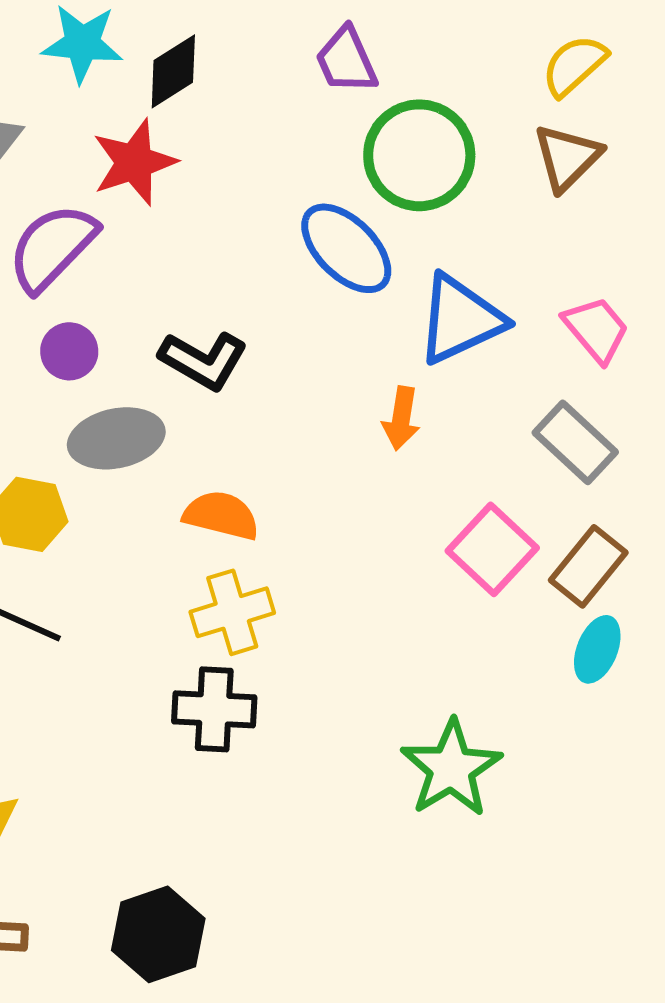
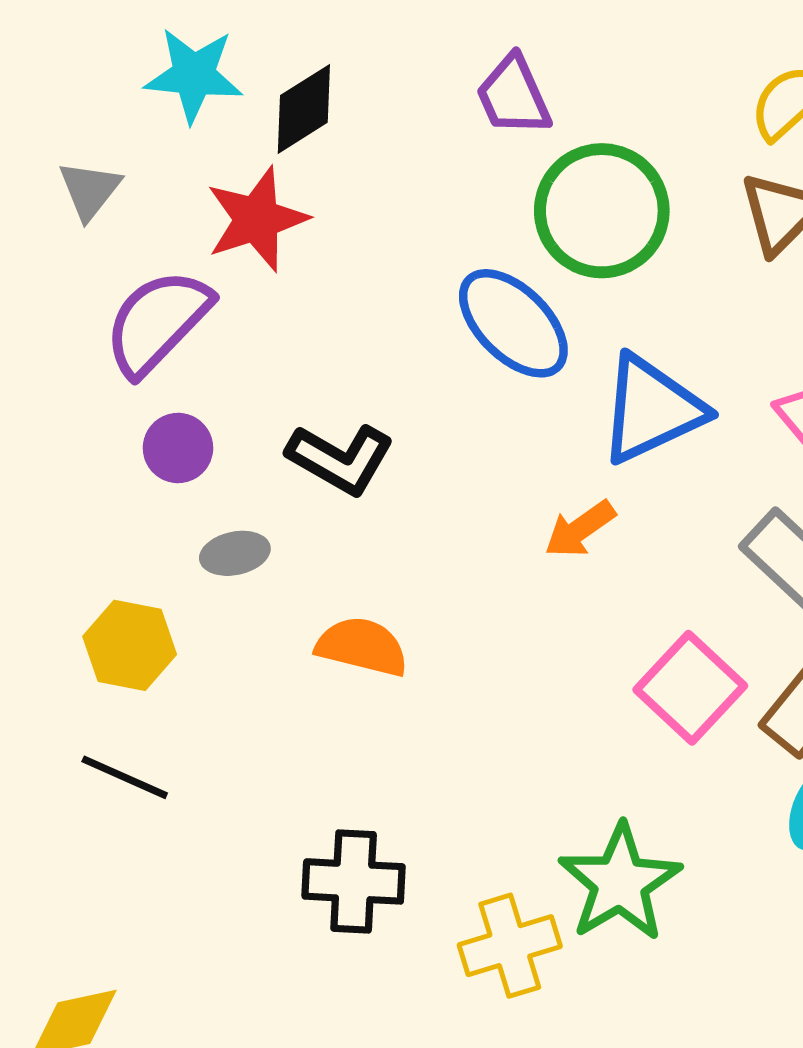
orange arrow: (401, 418) -> (580, 529), turned 46
gray ellipse: (116, 438) -> (235, 553), size x0.6
yellow cross: (232, 612) -> (510, 946), moved
green star: (451, 768) -> (620, 883), moved

